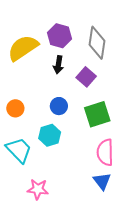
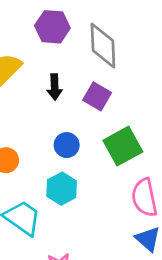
purple hexagon: (59, 36) -> (52, 27), moved

